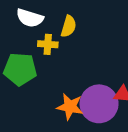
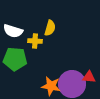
white semicircle: (30, 18) -> (13, 31), moved

